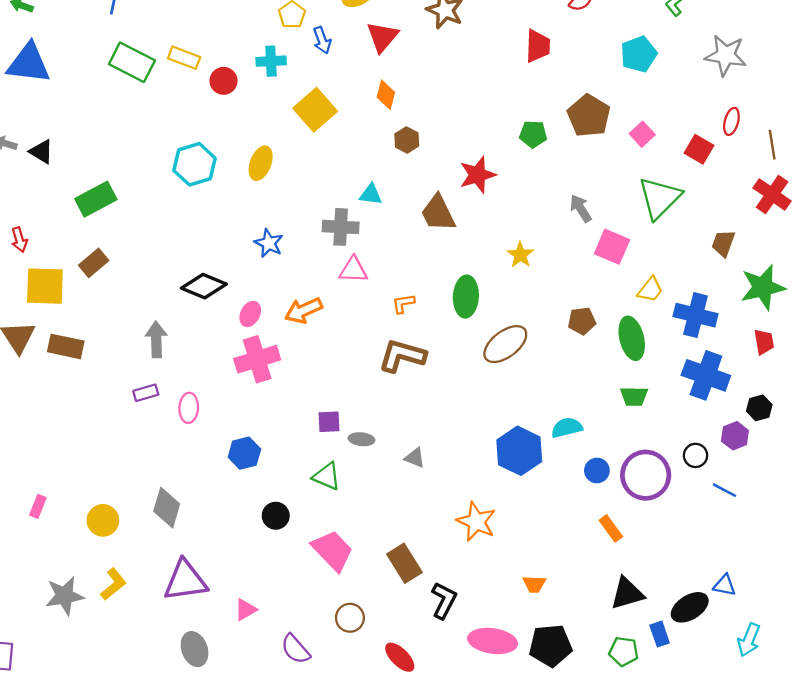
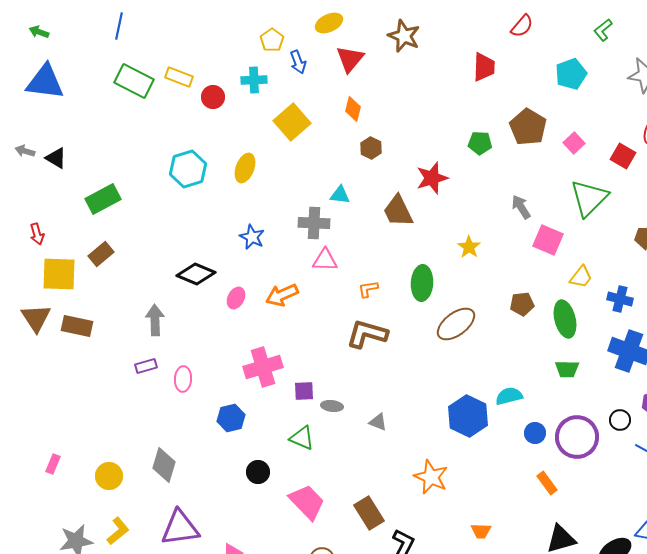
blue cross: (696, 315) -> (620, 299), size x0.7
pink cross: (257, 359) -> (263, 367), moved

